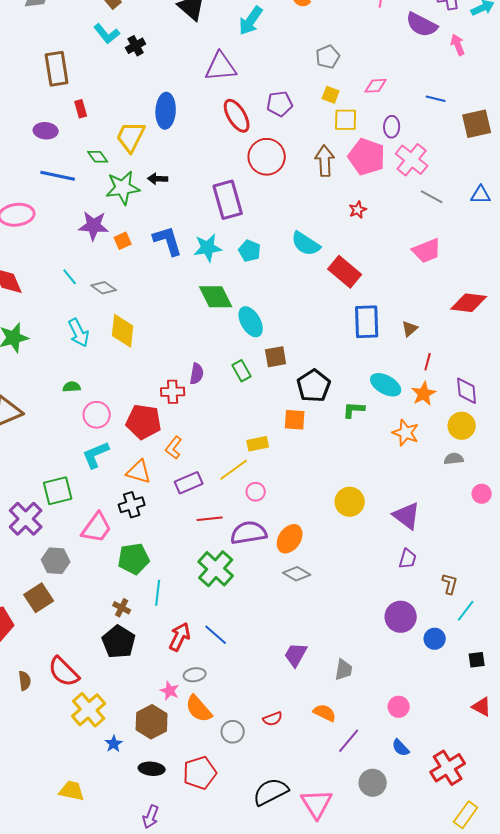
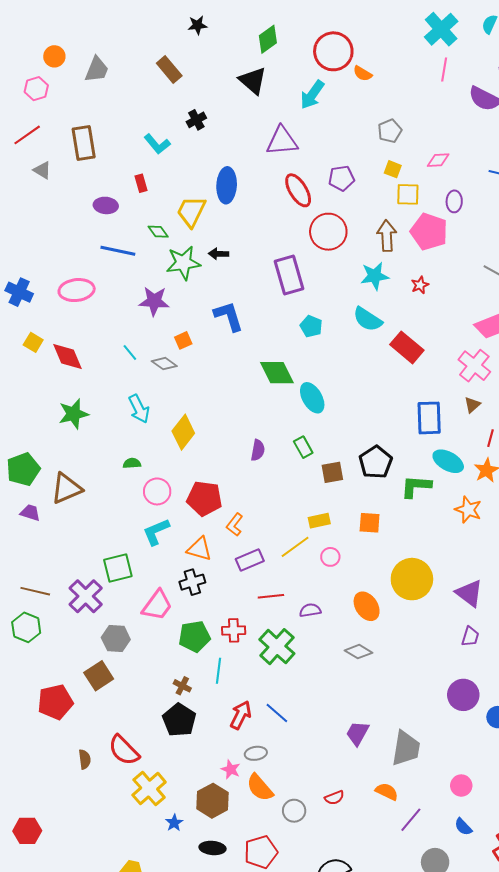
cyan L-shape: (107, 34) -> (157, 144), moved
brown rectangle: (57, 69) -> (84, 143), moved
pink cross: (412, 160) -> (474, 366), moved
orange square: (123, 241) -> (183, 340), moved
cyan star: (208, 248) -> (375, 276), moved
blue rectangle: (367, 322) -> (429, 418), moved
yellow diamond: (123, 331) -> (183, 432), moved, turned 32
brown square: (276, 357) -> (332, 472), moved
red cross: (173, 392) -> (234, 630), moved
green L-shape: (354, 410) -> (416, 486), size x1.4
orange square: (295, 420) -> (370, 523), moved
pink circle: (256, 492) -> (330, 557), moved
yellow circle: (350, 502) -> (412, 579), size x1.4
purple semicircle: (249, 533) -> (310, 610), size x0.6
orange ellipse: (290, 539) -> (367, 606), moved, turned -68
gray trapezoid: (344, 670) -> (406, 748), size x1.6

